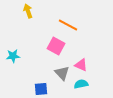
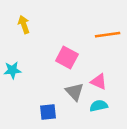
yellow arrow: (28, 11) -> (24, 25), moved
orange line: (68, 25) -> (108, 35), moved, turned -36

